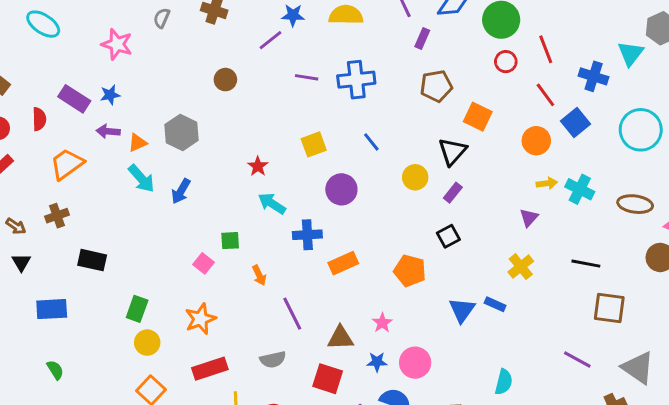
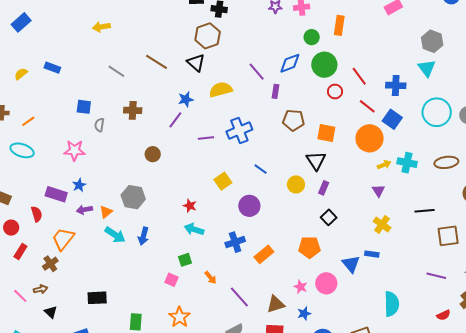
cyan triangle: (630, 53) -> (427, 68), moved
brown pentagon: (436, 86) -> (293, 120), turned 30
orange circle: (536, 141) -> (370, 138), size x1.4
cyan arrow: (272, 204) -> (194, 229), moved
brown cross: (57, 216) -> (50, 264), moved
brown arrow: (16, 226) -> (41, 289), turned -32
pink circle: (415, 363) -> (326, 283), moved
cyan semicircle: (504, 382) -> (392, 304), size x1.4

